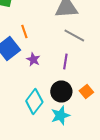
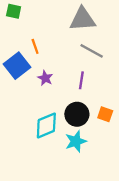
orange square: (86, 92) -> (105, 114), turned -32
cyan diamond: (34, 102) -> (46, 126), turned 30

